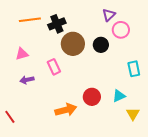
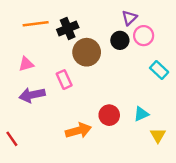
black circle: (101, 45) -> (120, 40), moved
cyan rectangle: (134, 69) -> (159, 70), moved, turned -35
purple arrow: (27, 80) -> (32, 95), size x1.5

